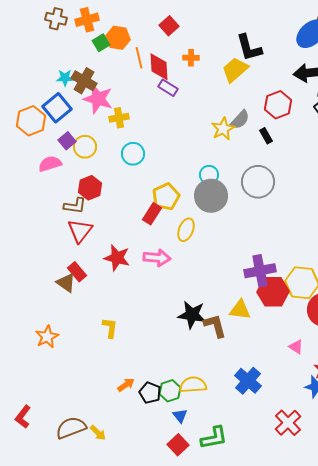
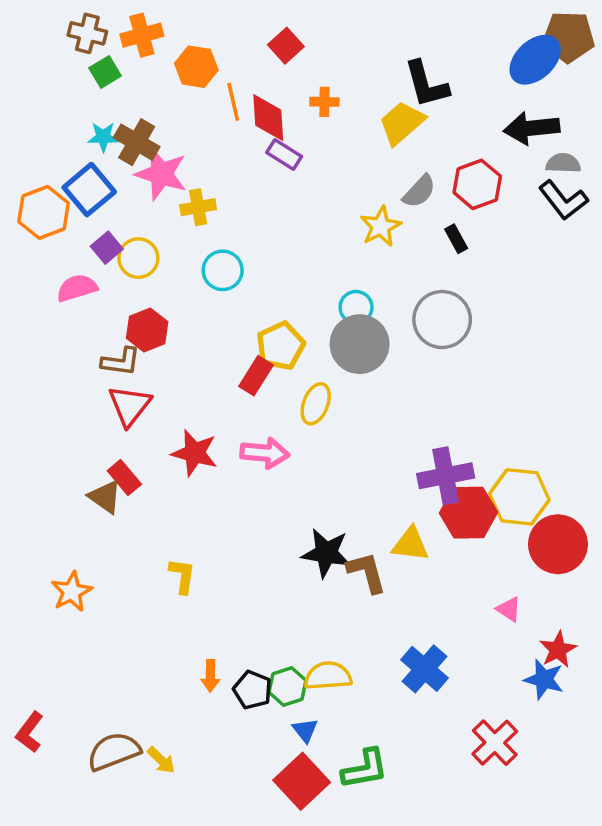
green square: (101, 43) -> (105, 72), moved
gray semicircle: (240, 120) -> (419, 191), moved
orange arrow: (126, 385) -> (210, 676), turned 126
red square: (178, 445) -> (302, 781), size x1.4

